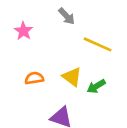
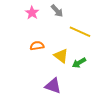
pink star: (23, 31) -> (32, 13), moved
orange semicircle: (34, 78) -> (37, 46), moved

